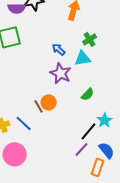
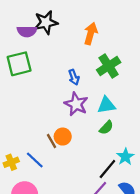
green cross: (90, 39) -> (109, 66), size x1.5
blue arrow: (59, 49) -> (74, 77), turned -152
cyan triangle: (83, 58) -> (106, 105), moved

